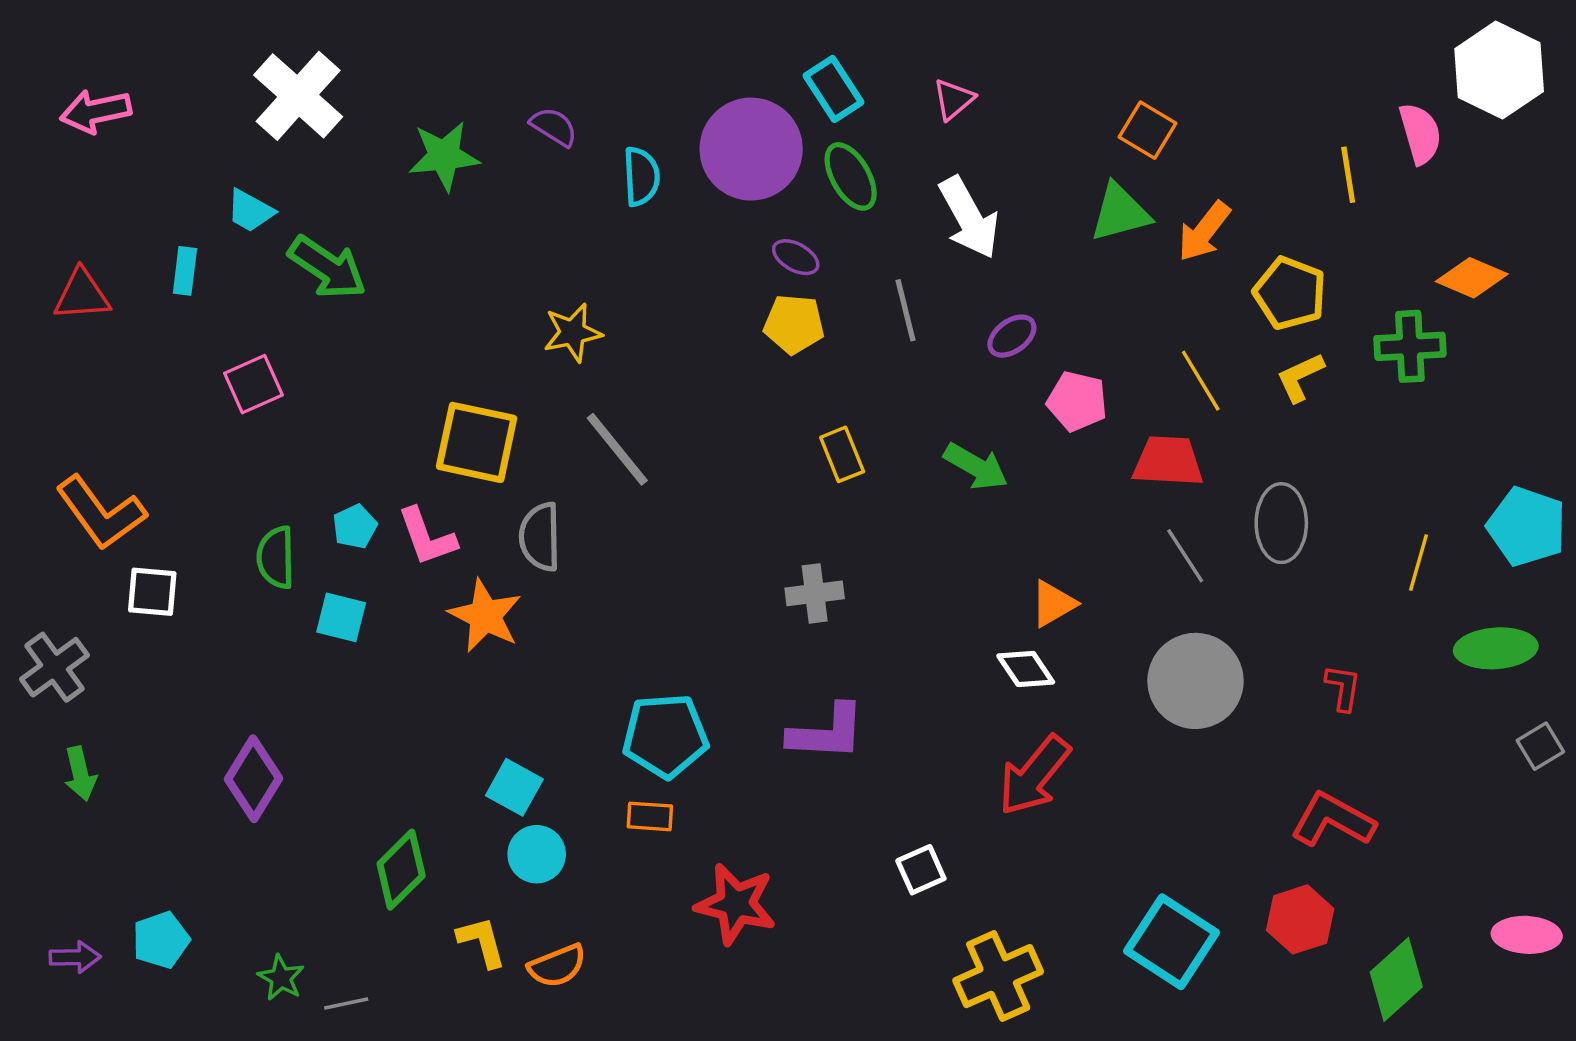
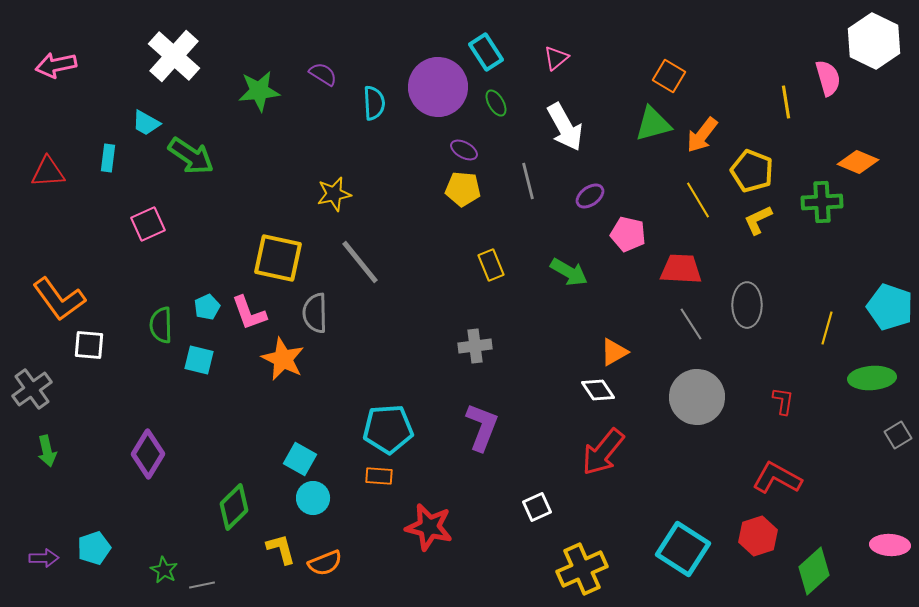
green ellipse: (851, 176) -> (496, 103), size x0.7
yellow line: (1201, 381) -> (698, 200), moved
purple L-shape: (827, 732) -> (482, 427), turned -72

